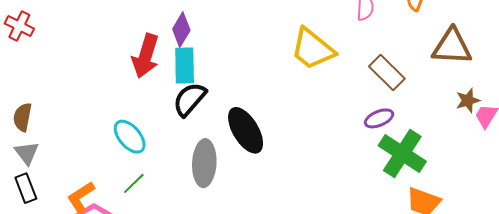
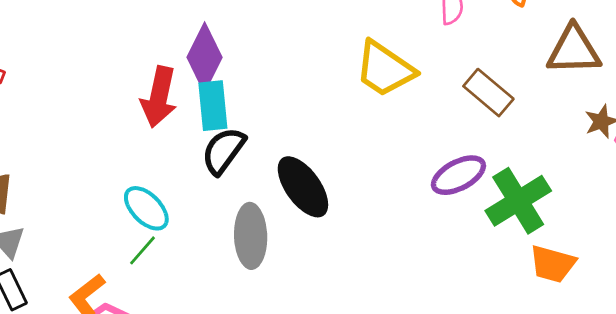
purple diamond: (181, 30) -> (205, 57), size x1.4
purple ellipse: (379, 118) -> (458, 175), moved, size x1.4
green cross: (402, 153) -> (518, 201), turned 30
green line: (134, 183) -> (143, 250), moved

